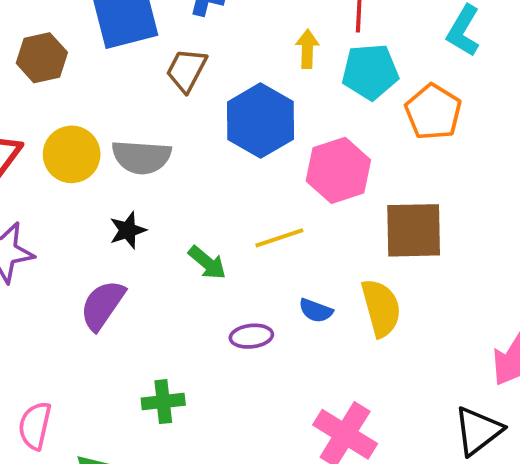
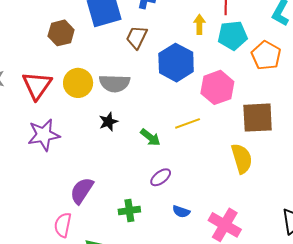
purple semicircle: (102, 305) -> (82, 191), moved
blue semicircle: (316, 311) -> (181, 212), moved
purple ellipse: (251, 336) -> (161, 177), moved, turned -30

